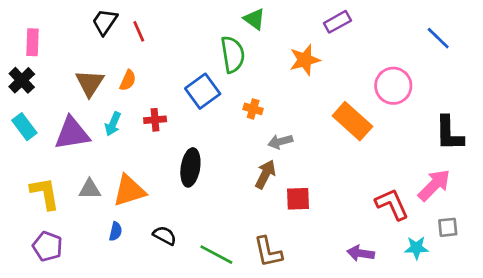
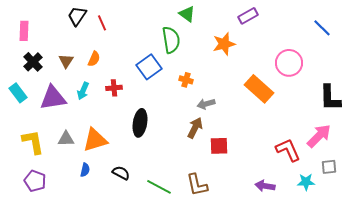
black cross: (22, 80) -> (33, 62), moved
brown triangle: (90, 83) -> (66, 61), size x0.7

